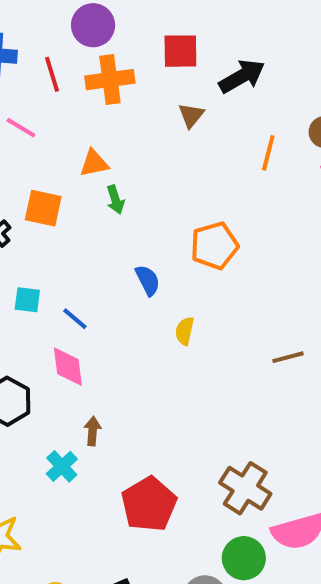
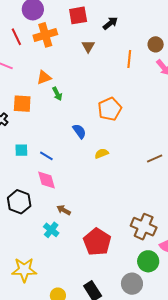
black arrow: (242, 76) -> (110, 23), size x0.7
yellow semicircle: (185, 331) -> (102, 154), turned 64
brown arrow: (93, 431) -> (64, 210), turned -56

